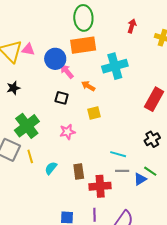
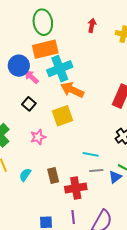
cyan cross: (115, 66) -> (60, 69), moved
orange arrow: (88, 86) -> (72, 90), moved, size x1.6
black square: (62, 98) -> (29, 104), turned 32
yellow square: (94, 113) -> (63, 116), size x1.5

